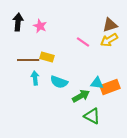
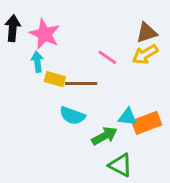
pink star: (40, 26) -> (45, 34), size x1.5
brown line: (28, 60) -> (81, 84), moved
cyan arrow: (35, 78) -> (37, 62), moved

